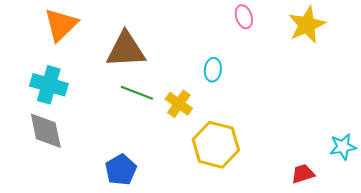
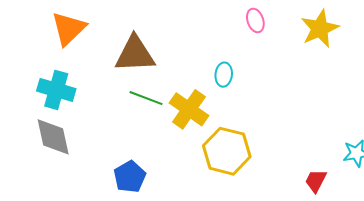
yellow cross: (179, 104) -> (189, 109), size x1.4
red trapezoid: (303, 174) -> (316, 181), turned -45

